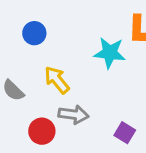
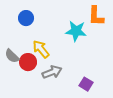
gray arrow: (74, 115) -> (52, 72), turned -30
red circle: (42, 131) -> (28, 62), moved

